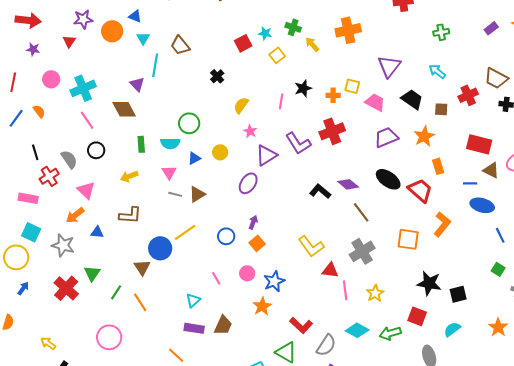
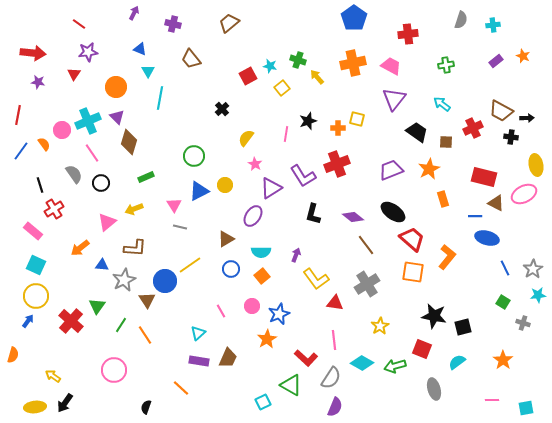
orange circle: (112, 31) -> (116, 87), moved
brown trapezoid: (180, 45) -> (191, 59), moved
pink circle: (51, 79) -> (62, 130), moved
purple triangle: (137, 84) -> (117, 117), moved
pink trapezoid: (375, 102) -> (391, 66), moved
brown diamond: (124, 109) -> (129, 142), turned 45
cyan semicircle: (170, 143) -> (261, 252), moved
green rectangle: (141, 144) -> (146, 177), turned 70
blue triangle: (194, 158) -> (199, 191), size x1.5
gray semicircle: (69, 159) -> (74, 174), moved
pink triangle: (86, 190) -> (107, 222), moved, turned 36
red trapezoid: (420, 190) -> (412, 239), moved
black L-shape: (320, 191) -> (313, 214), moved, turned -115
brown triangle: (197, 194) -> (226, 239), moved
pink rectangle: (28, 198) -> (33, 231), turned 30
purple arrow: (253, 222) -> (296, 255), moved
gray star: (63, 245) -> (124, 280), moved, turned 30
yellow circle: (16, 257) -> (36, 296), moved
pink line: (345, 290) -> (334, 340), moved

